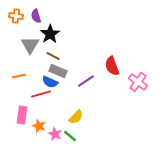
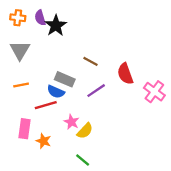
black star: (50, 34) -> (56, 26), moved
gray triangle: (30, 45) -> (20, 50), moved
brown line: (53, 56) -> (91, 61), moved
pink star: (55, 134) -> (71, 122), moved
green line: (70, 136) -> (83, 160), moved

